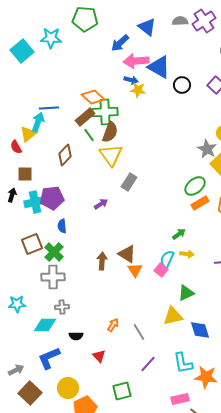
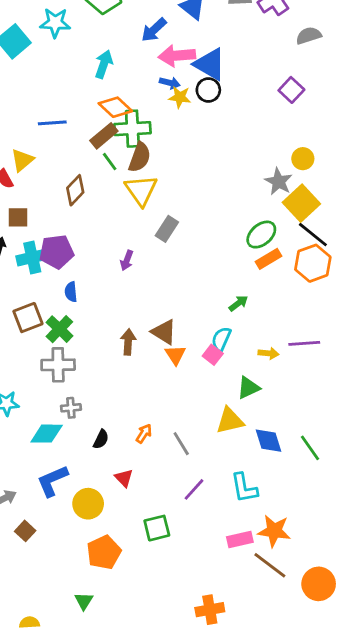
black circle: (182, 85) -> (208, 90), moved
cyan arrow: (38, 122) -> (104, 64), moved
purple arrow: (101, 204) -> (127, 260), turned 144
yellow arrow: (187, 254) -> (268, 353), moved
black semicircle: (76, 336) -> (101, 439), moved, turned -64
orange star: (206, 377) -> (274, 531), moved
yellow circle: (68, 388) -> (88, 504), moved
brown square: (30, 393) -> (25, 531), size x0.6

